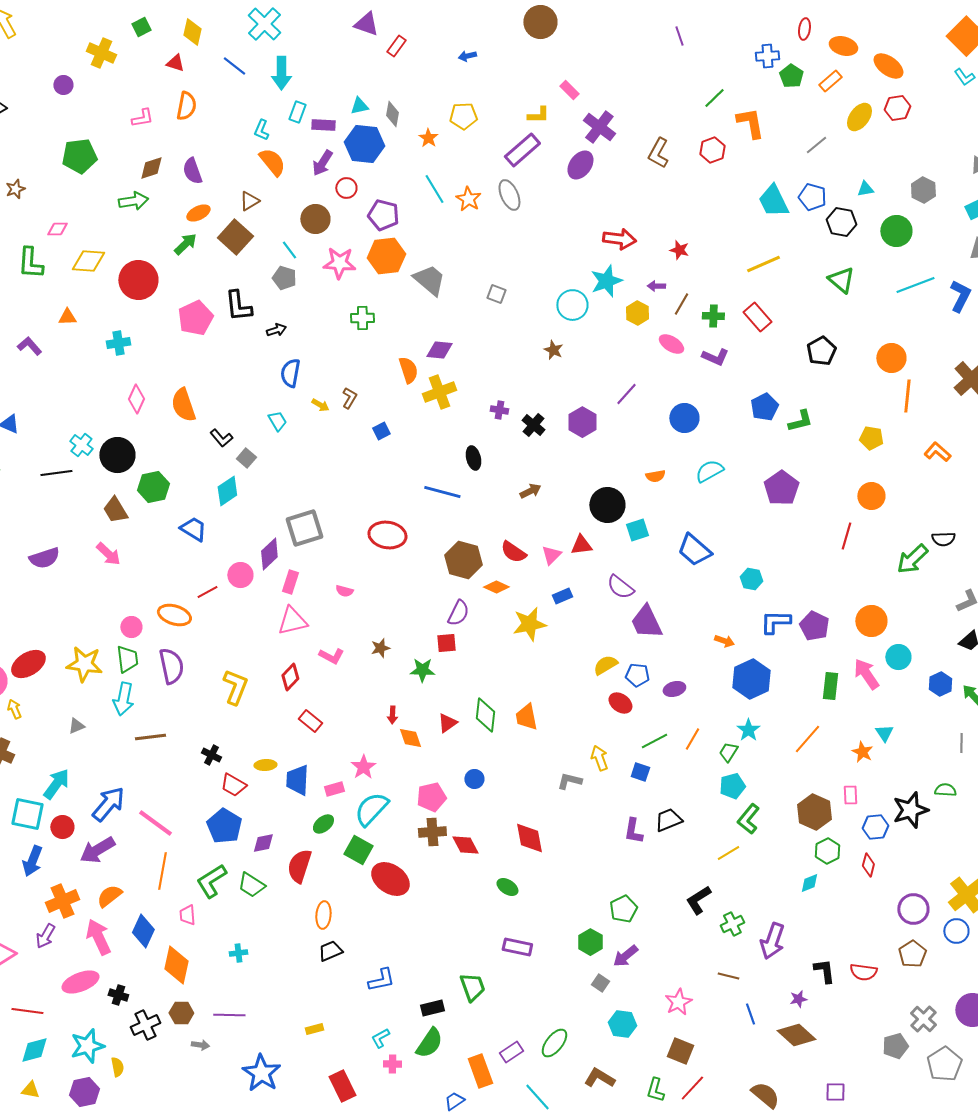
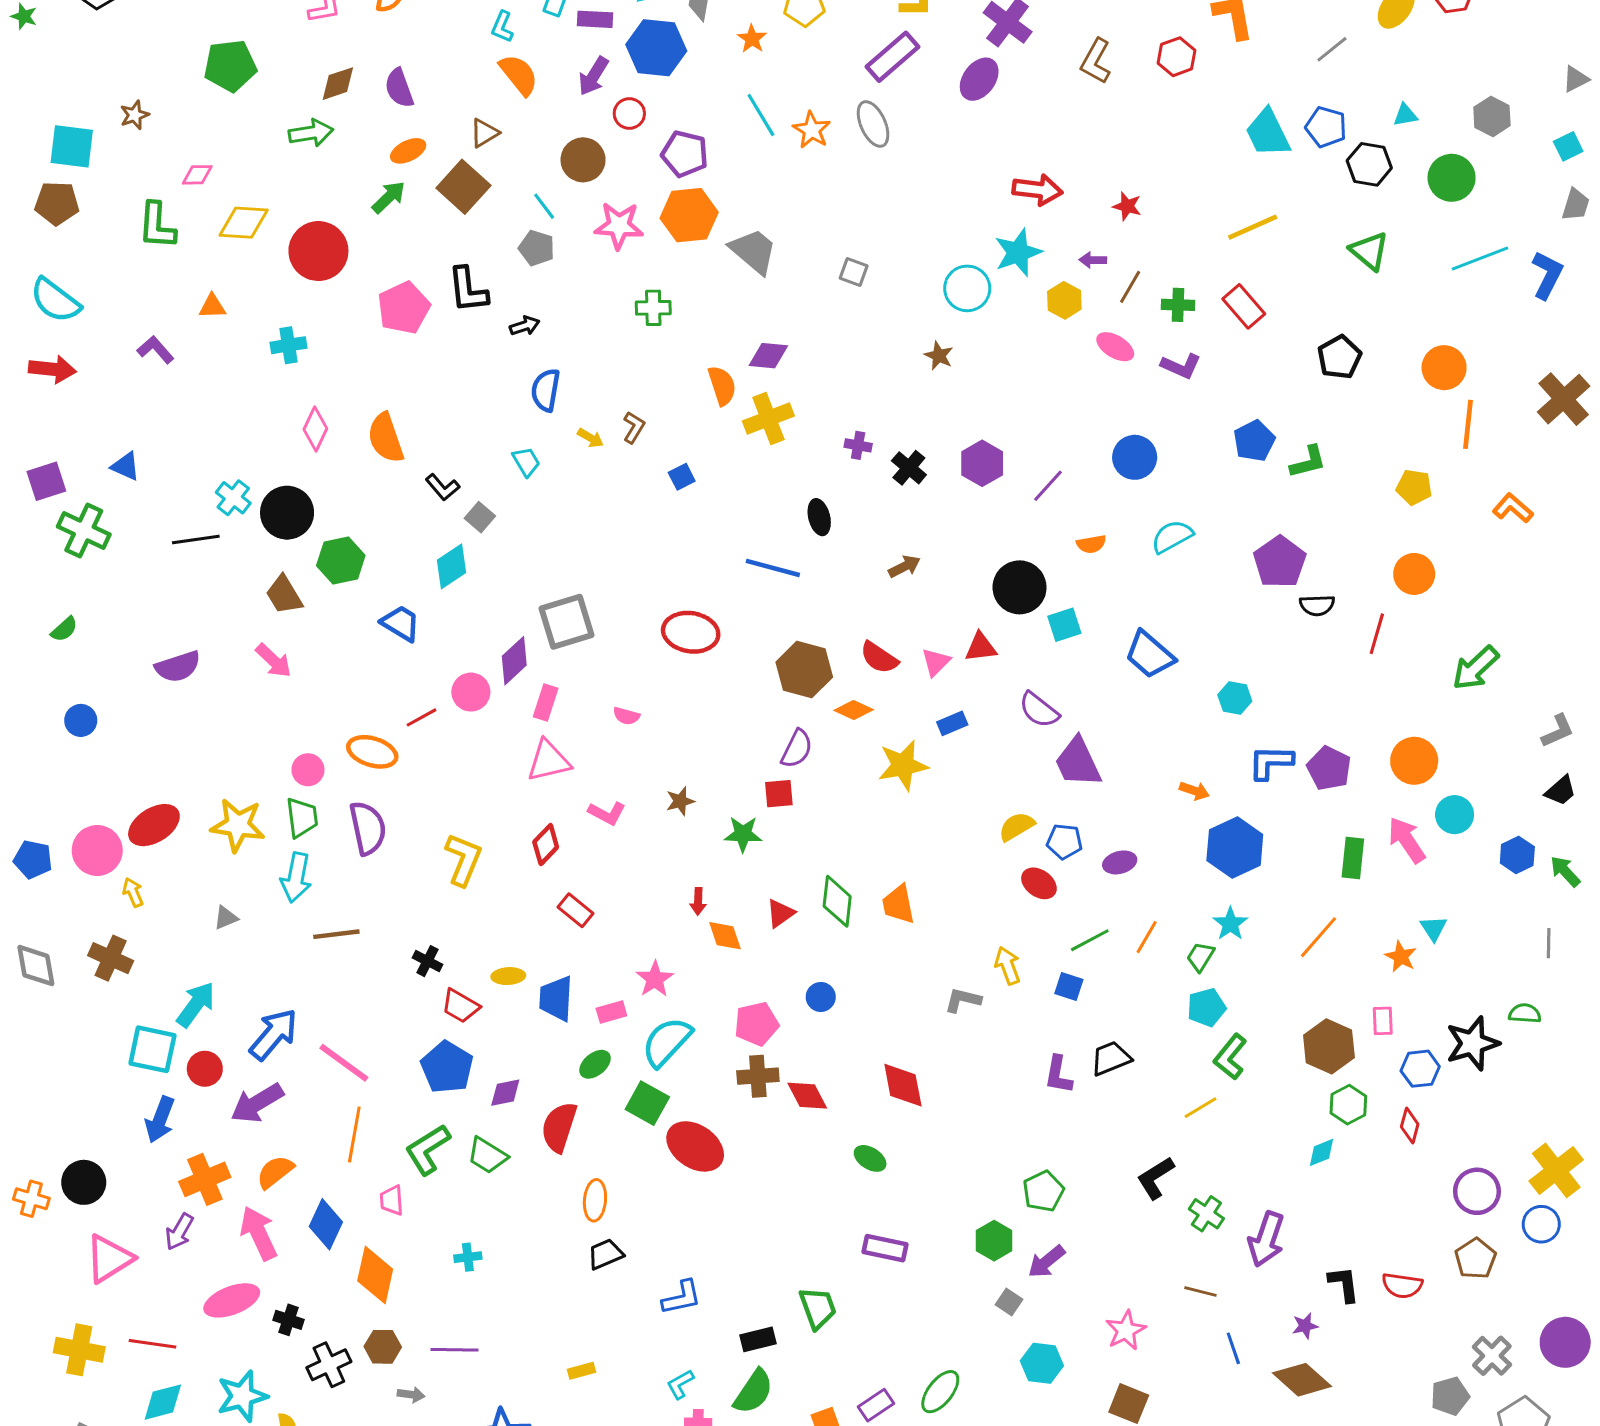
purple line: (626, 394) -> (1048, 486), moved
black semicircle: (943, 539) -> (1317, 605), moved
green cross: (732, 924) -> (1206, 1214), turned -30

